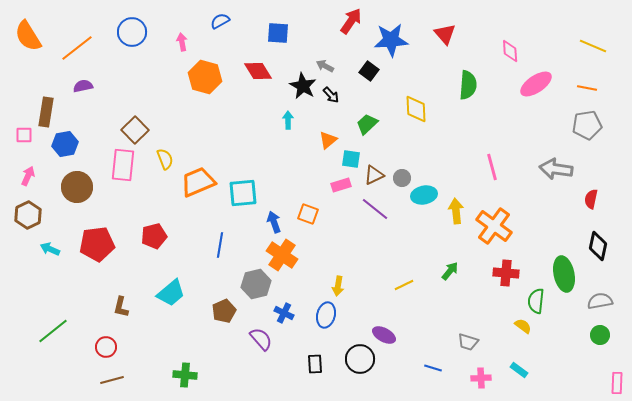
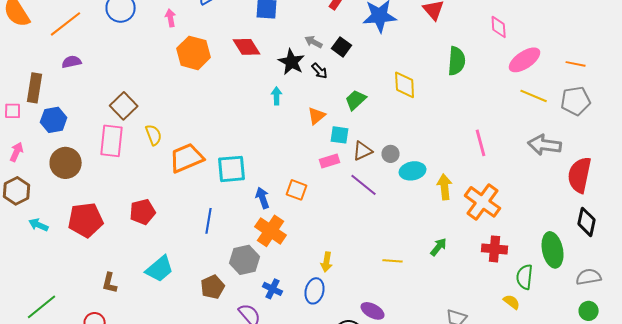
yellow line: (593, 46) -> (534, 96), moved
black square: (369, 71) -> (342, 47), moved
red semicircle: (591, 199) -> (580, 175), size x1.8
yellow line: (404, 285) -> (393, 261), turned 30

